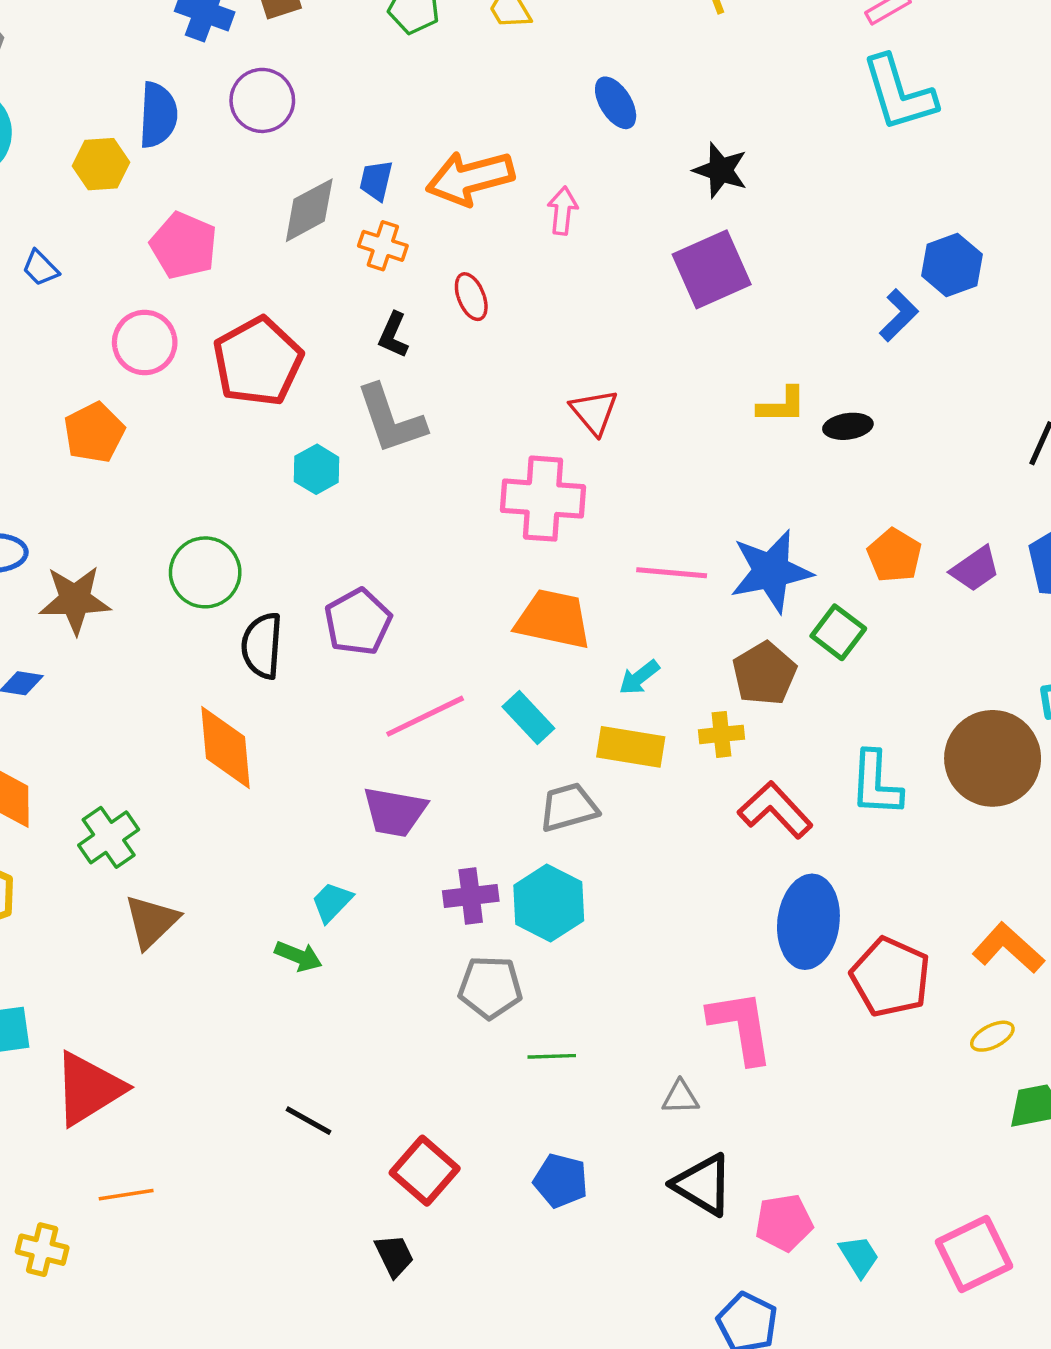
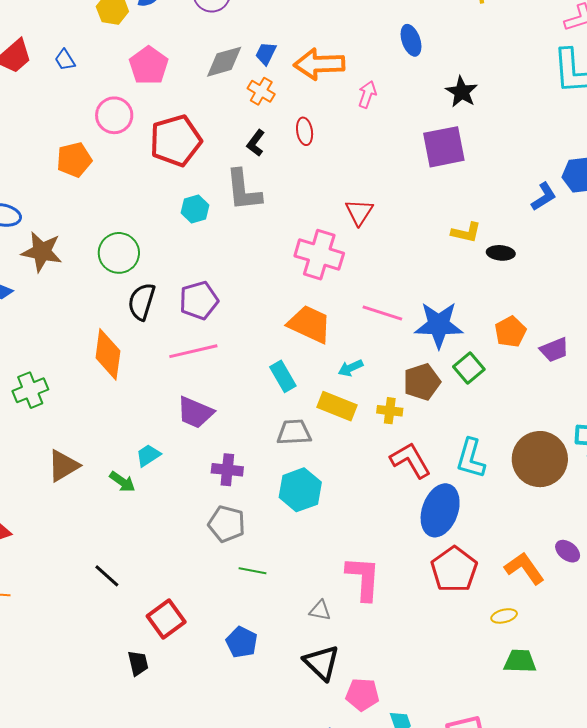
pink line: (425, 716) -> (193, 351), moved
cyan hexagon: (549, 903) -> (300, 490), moved
brown triangle: (151, 922) -> (63, 466), moved
blue ellipse: (808, 922) -> (440, 510), moved

